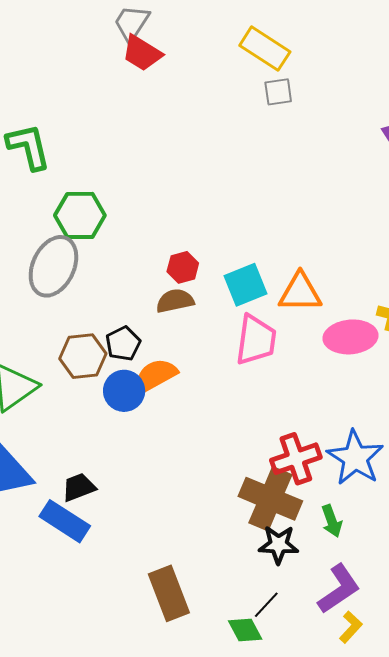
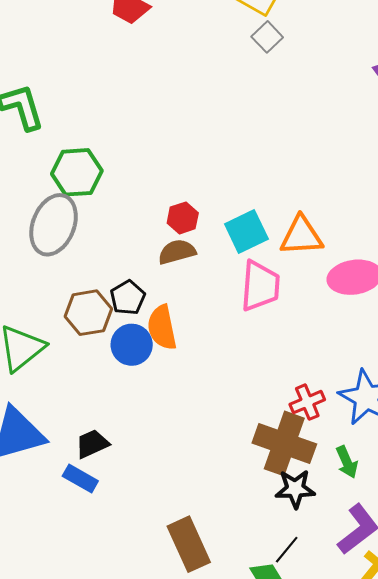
gray square: (278, 92) -> (267, 37), turned -32
orange semicircle: (155, 375) -> (162, 327), turned -69
red cross: (296, 459) -> (307, 402), size x0.7
blue rectangle: (65, 521) -> (80, 479), size x0.7

